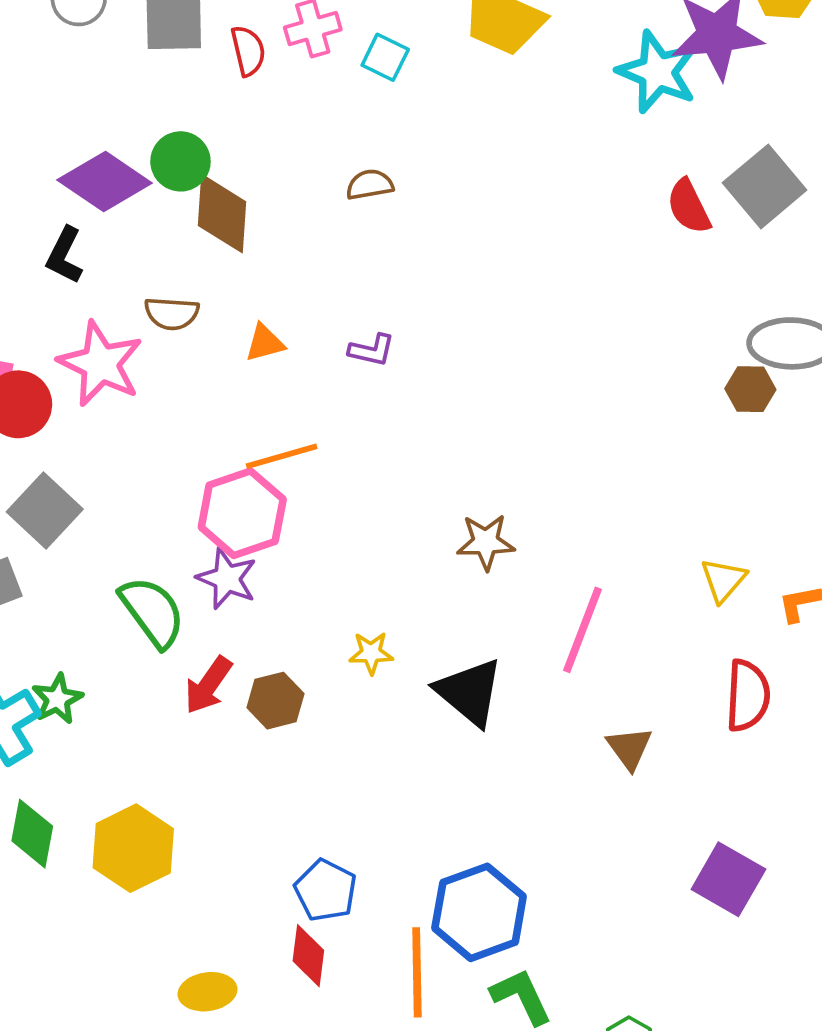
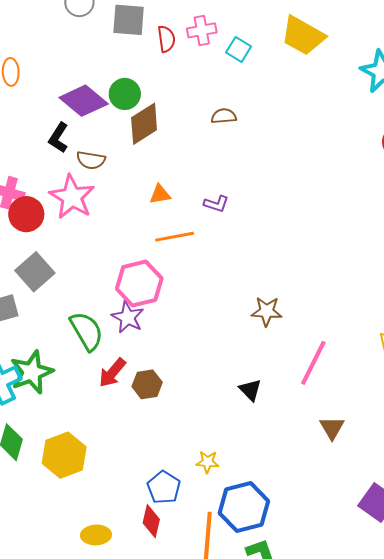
brown diamond: (222, 214) -> (144, 124), turned 48
brown semicircle: (172, 313) -> (91, 160), moved
orange line: (282, 456) -> (175, 237), moved
yellow star: (371, 653) -> (207, 462), moved
black triangle: (469, 692) -> (250, 390), size x0.6
green star: (57, 699) -> (32, 372), size x1.6

